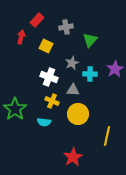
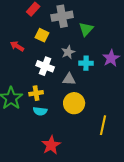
gray cross: (66, 27) -> (62, 16), size x1.5
red arrow: (21, 37) -> (17, 46), moved, turned -72
yellow cross: (52, 101) -> (36, 93), moved, turned -32
red star: (73, 157) -> (51, 145), moved

